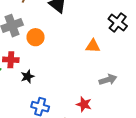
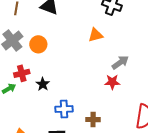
red star: (84, 104) -> (112, 82), moved

